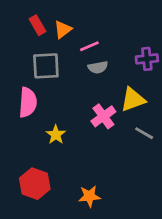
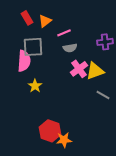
pink semicircle: (28, 102) -> (24, 61), moved
pink cross: (103, 116) -> (79, 69), moved
yellow star: (56, 135) -> (35, 86), moved
red hexagon: (35, 184) -> (50, 131), moved

